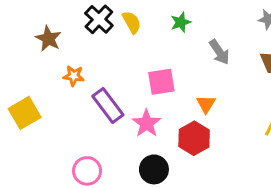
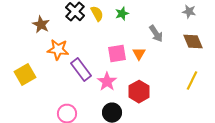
green star: (181, 22) -> (122, 14), moved
orange star: (74, 76) -> (58, 50), size x1.5
orange triangle: (206, 104) -> (139, 54), moved

